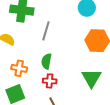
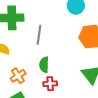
orange cross: (19, 68) -> (18, 76), turned -35

